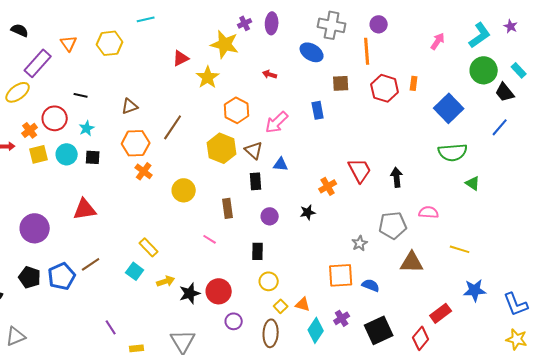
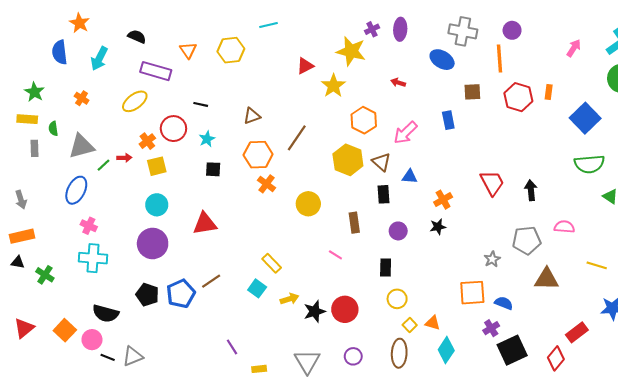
purple rectangle: (38, 63) -> (156, 71), turned 64
cyan circle: (67, 154) -> (157, 205), moved
orange cross: (328, 186) -> (443, 200), moved
purple cross: (342, 318) -> (491, 328), moved
purple circle: (234, 321) -> (353, 356), moved

